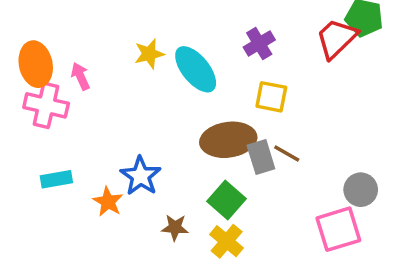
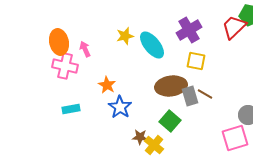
purple cross: (259, 44) -> (189, 30), size x1.4
orange star: (108, 202) -> (107, 85), moved
yellow cross: (227, 241) -> (154, 145), moved

